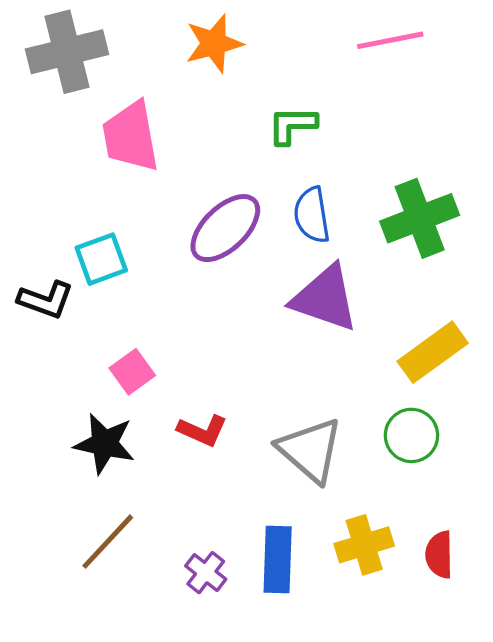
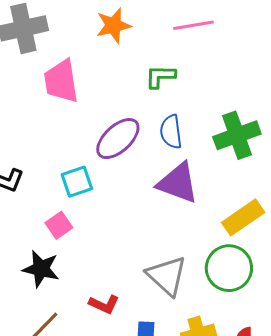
pink line: (390, 40) -> (193, 25), moved
cyan square: (101, 259) -> (77, 182), moved
red L-shape: (202, 431) -> (104, 304), moved
green circle: (411, 435) -> (229, 268), size x1.4

